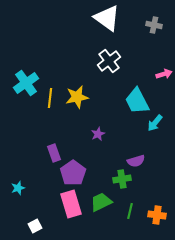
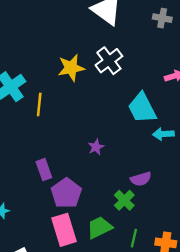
yellow star: (77, 97) -> (71, 68), moved
cyan arrow: (155, 123) -> (163, 134), turned 48
green cross: (122, 179) -> (124, 200), turned -36

